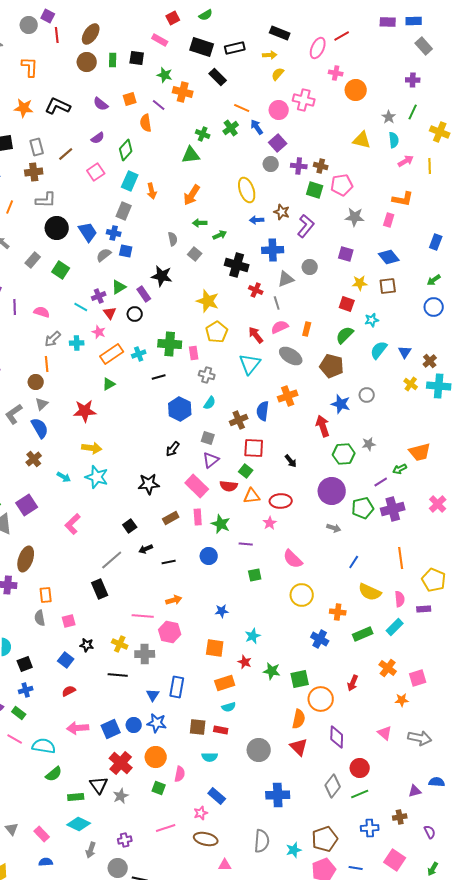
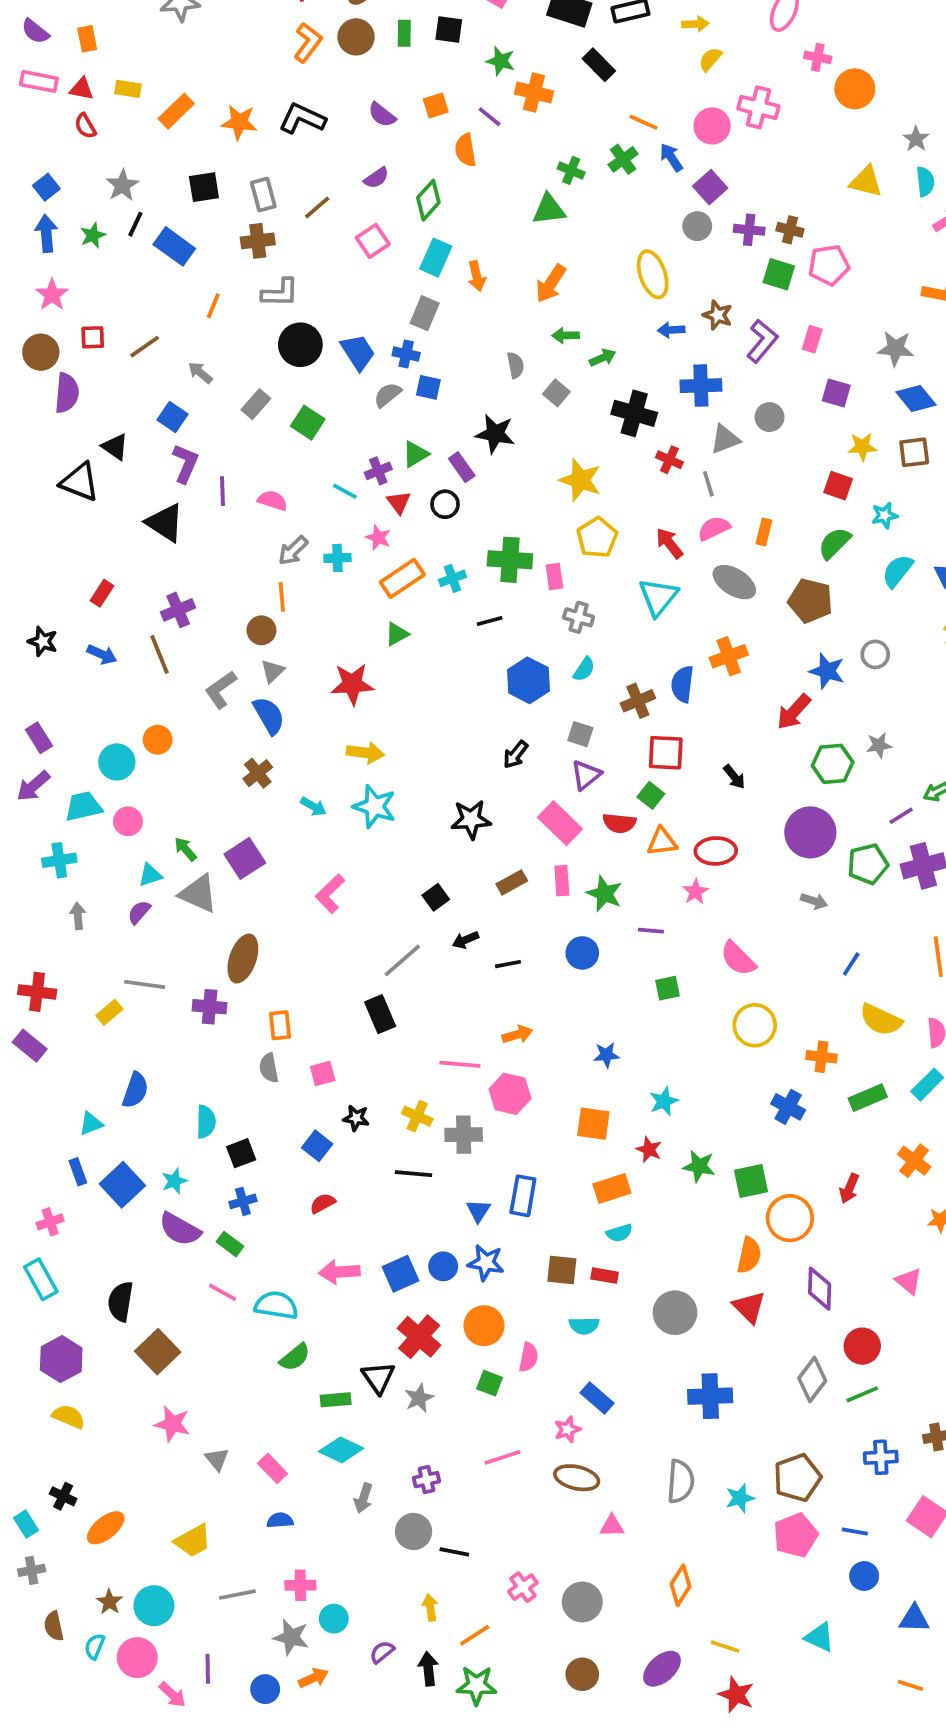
orange L-shape: (30, 67) -> (308, 42), moved, turned 35
gray star: (355, 217) -> (896, 348), moved
pink rectangle: (389, 220) -> (812, 339), moved
red arrow: (323, 426) -> (794, 712), turned -120

